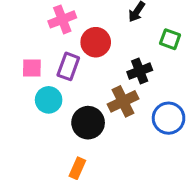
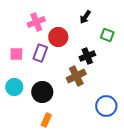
cyan circle: (49, 100) -> (14, 87), moved
blue circle: (169, 118) -> (106, 106), moved
black circle: (88, 123) -> (42, 92), moved

